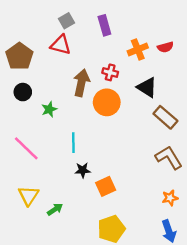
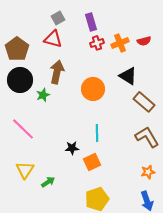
red cross: (110, 72) -> (97, 43), moved, turned -32
brown arrow: (81, 83) -> (57, 72), moved
black circle: (23, 92) -> (20, 80), size x1.6
cyan line: (73, 143) -> (97, 133), moved

